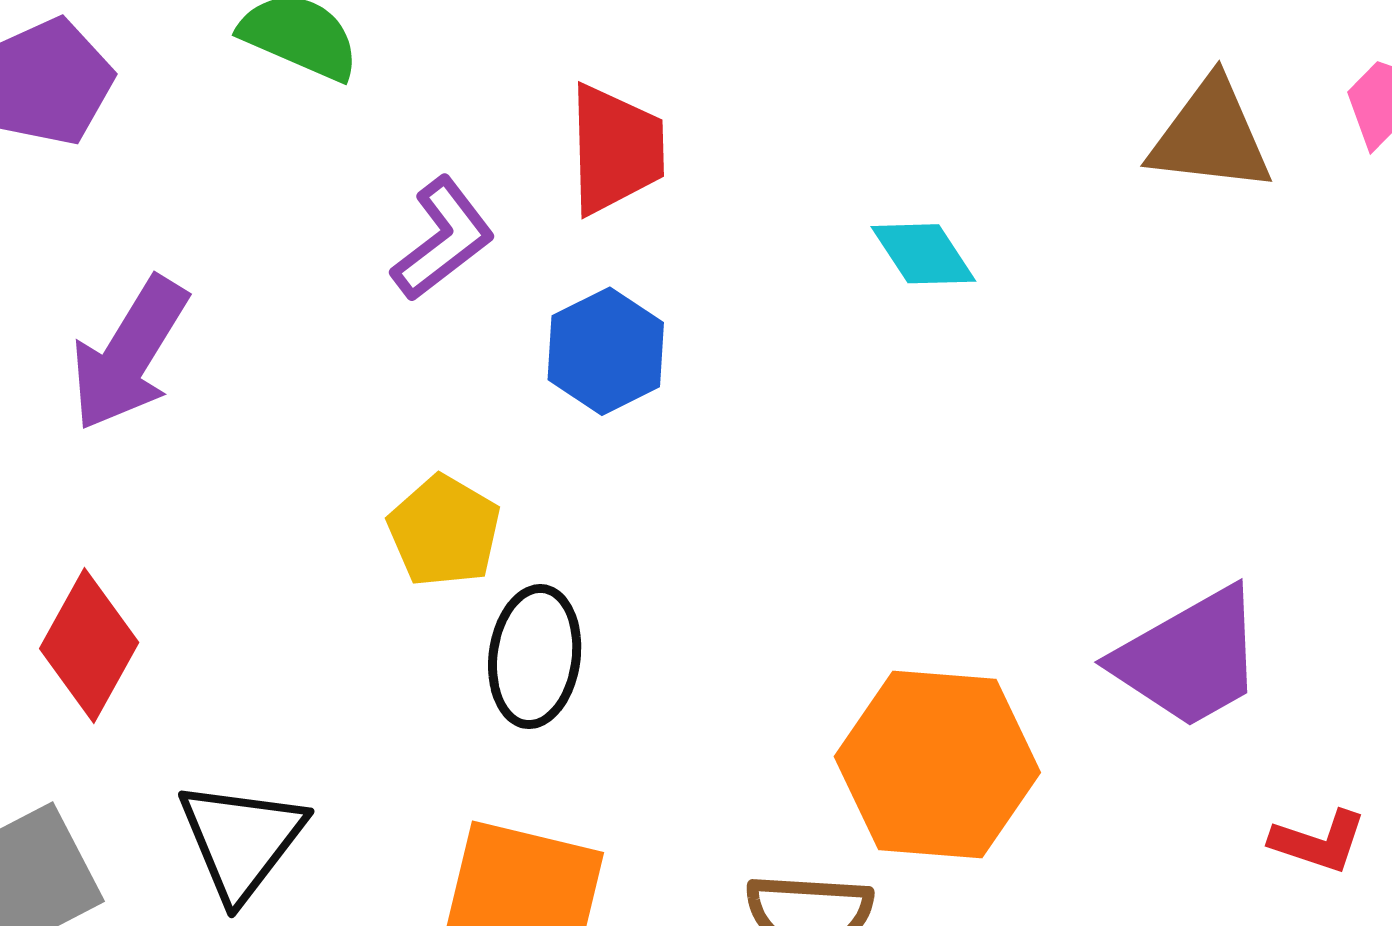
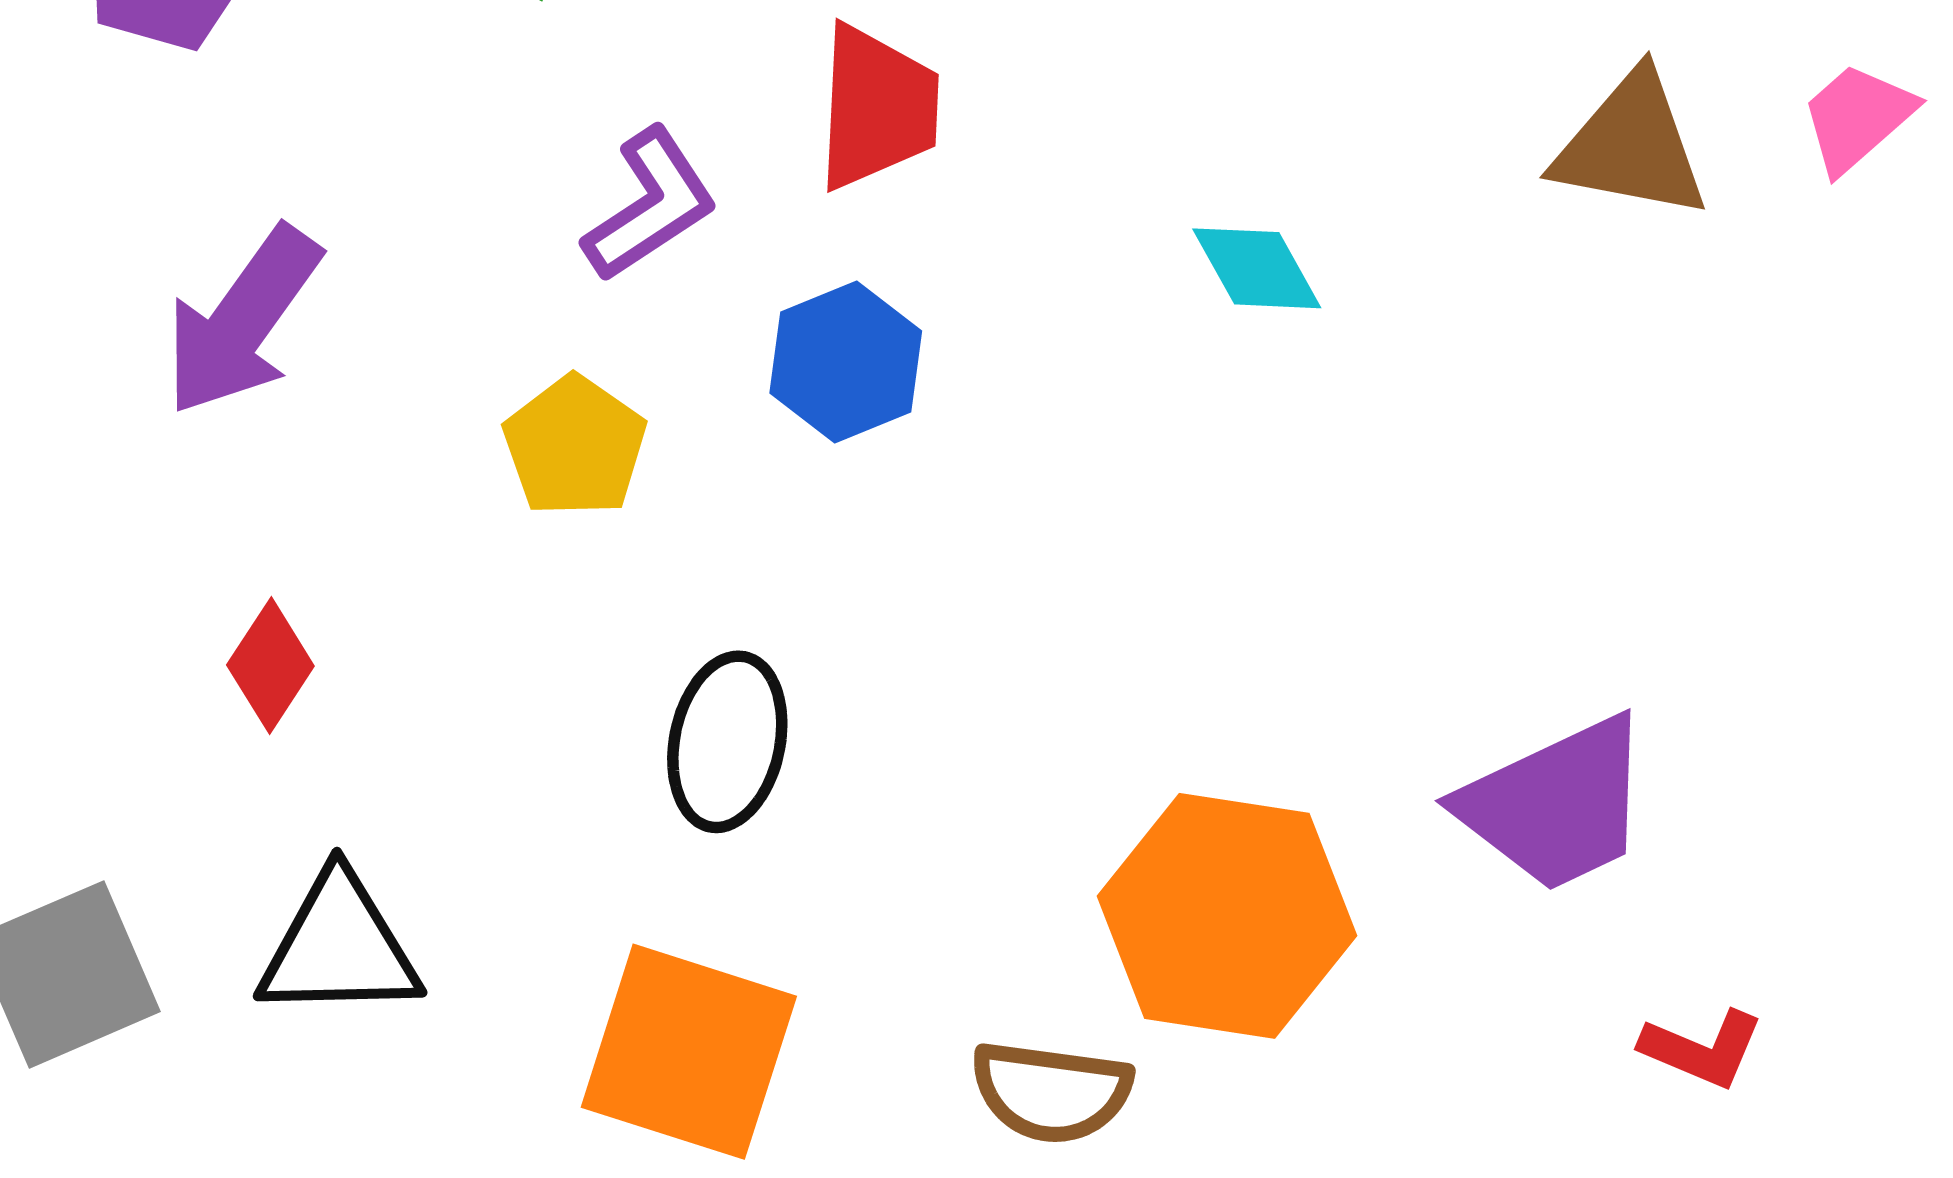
yellow pentagon: (444, 531) -> (575, 446), moved
red diamond: (89, 646) -> (270, 665), moved, size x0.7
black triangle: (241, 840) -> (339, 947), turned 47

